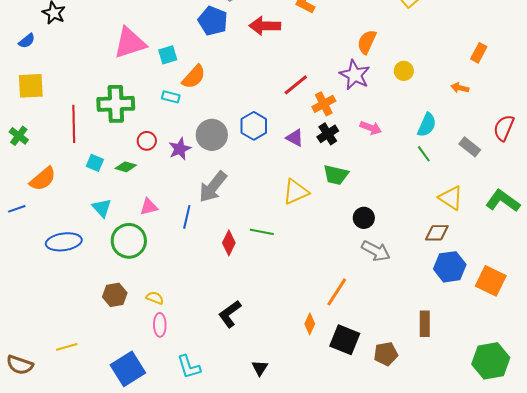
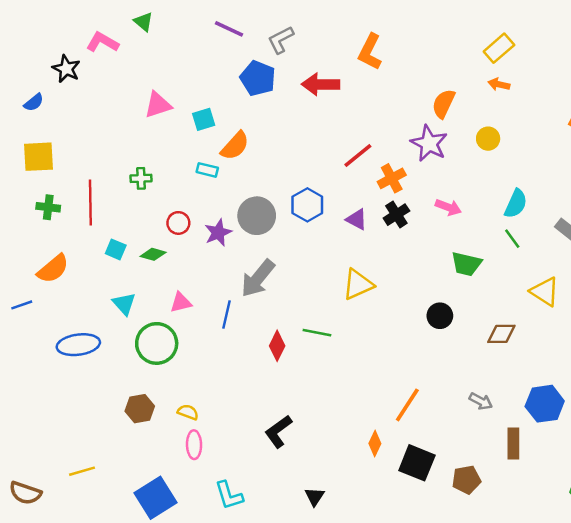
pink triangle: (130, 43) -> (158, 105), size x0.7
orange arrow: (460, 88) -> (499, 84), moved
green cross: (116, 104) -> (141, 178), size x0.5
green cross: (19, 136) -> (48, 207), moved, turned -30
green trapezoid: (336, 175) -> (466, 264), moved
brown diamond: (437, 233) -> (501, 334), moved
gray arrow: (376, 251) -> (481, 401), moved, size x0.7
blue hexagon: (450, 267) -> (545, 404), moved

